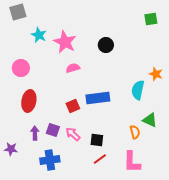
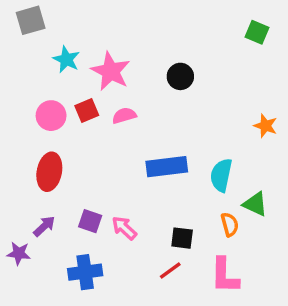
green square: (151, 19) -> (257, 32), turned 32
pink circle: (21, 68) -> (51, 116), moved
cyan semicircle: (138, 90) -> (221, 175), moved
red square: (73, 106) -> (87, 110), moved
purple arrow: (35, 133) -> (44, 226), moved, turned 48
black square: (97, 140) -> (182, 238), moved

